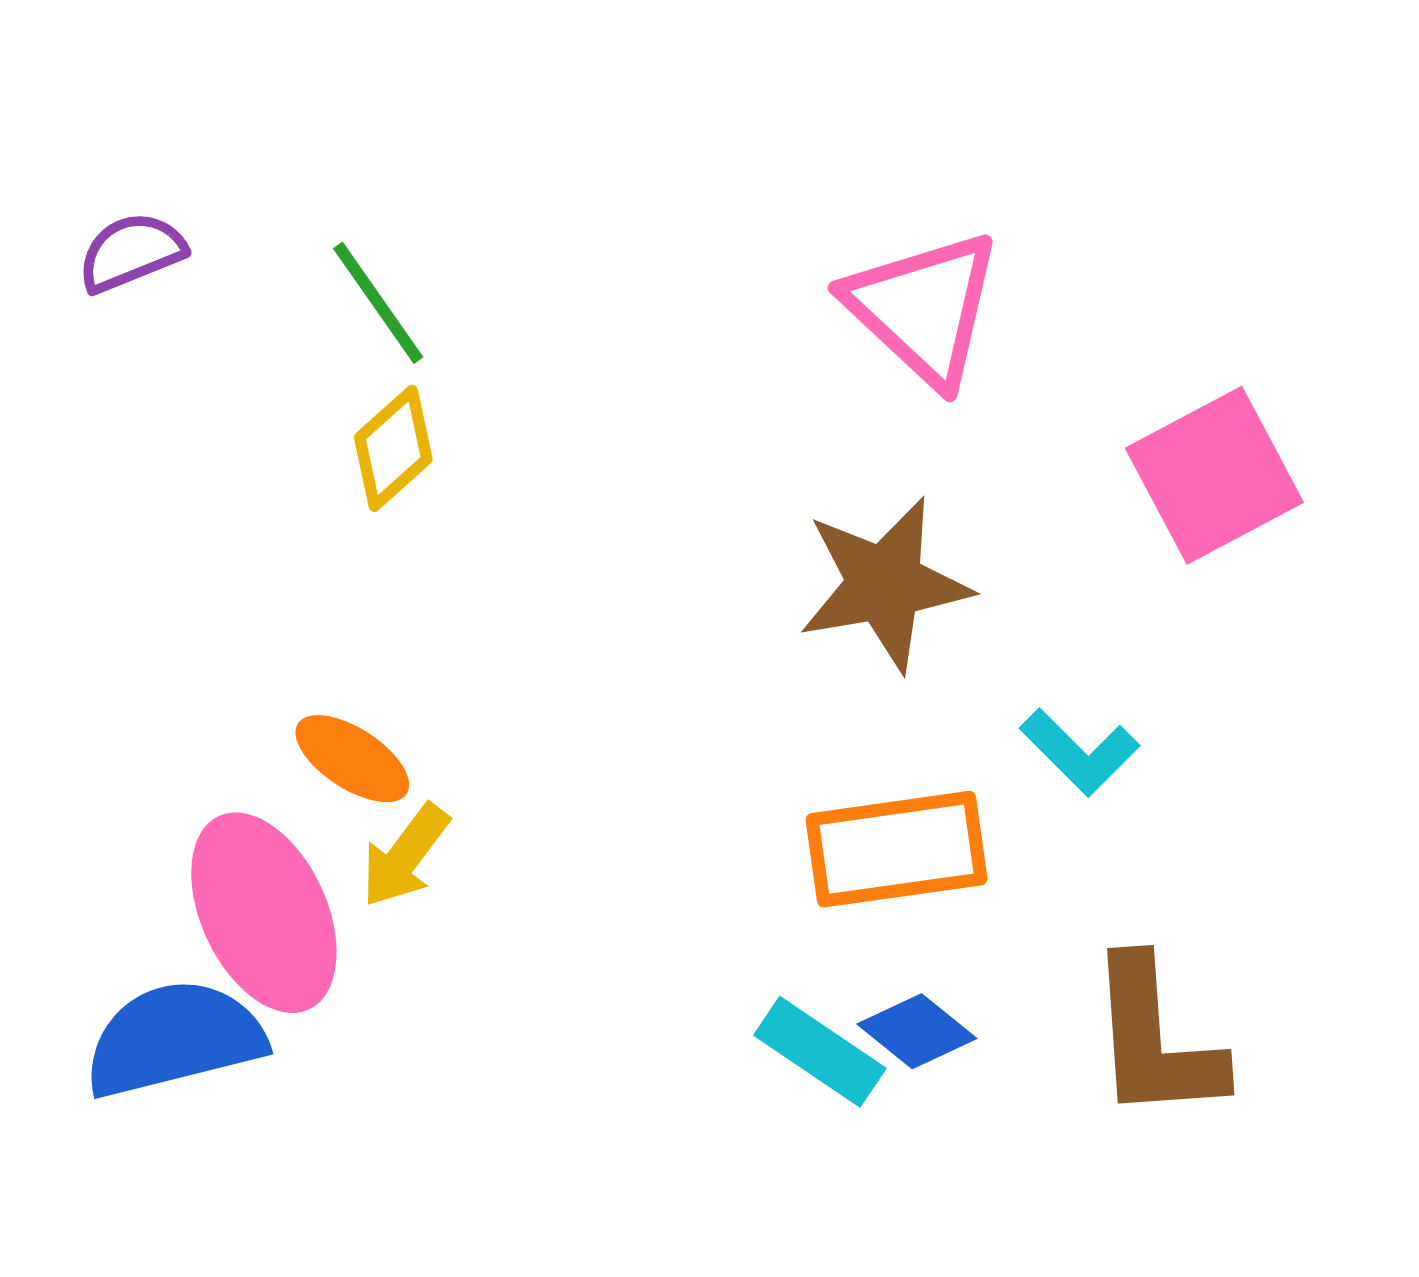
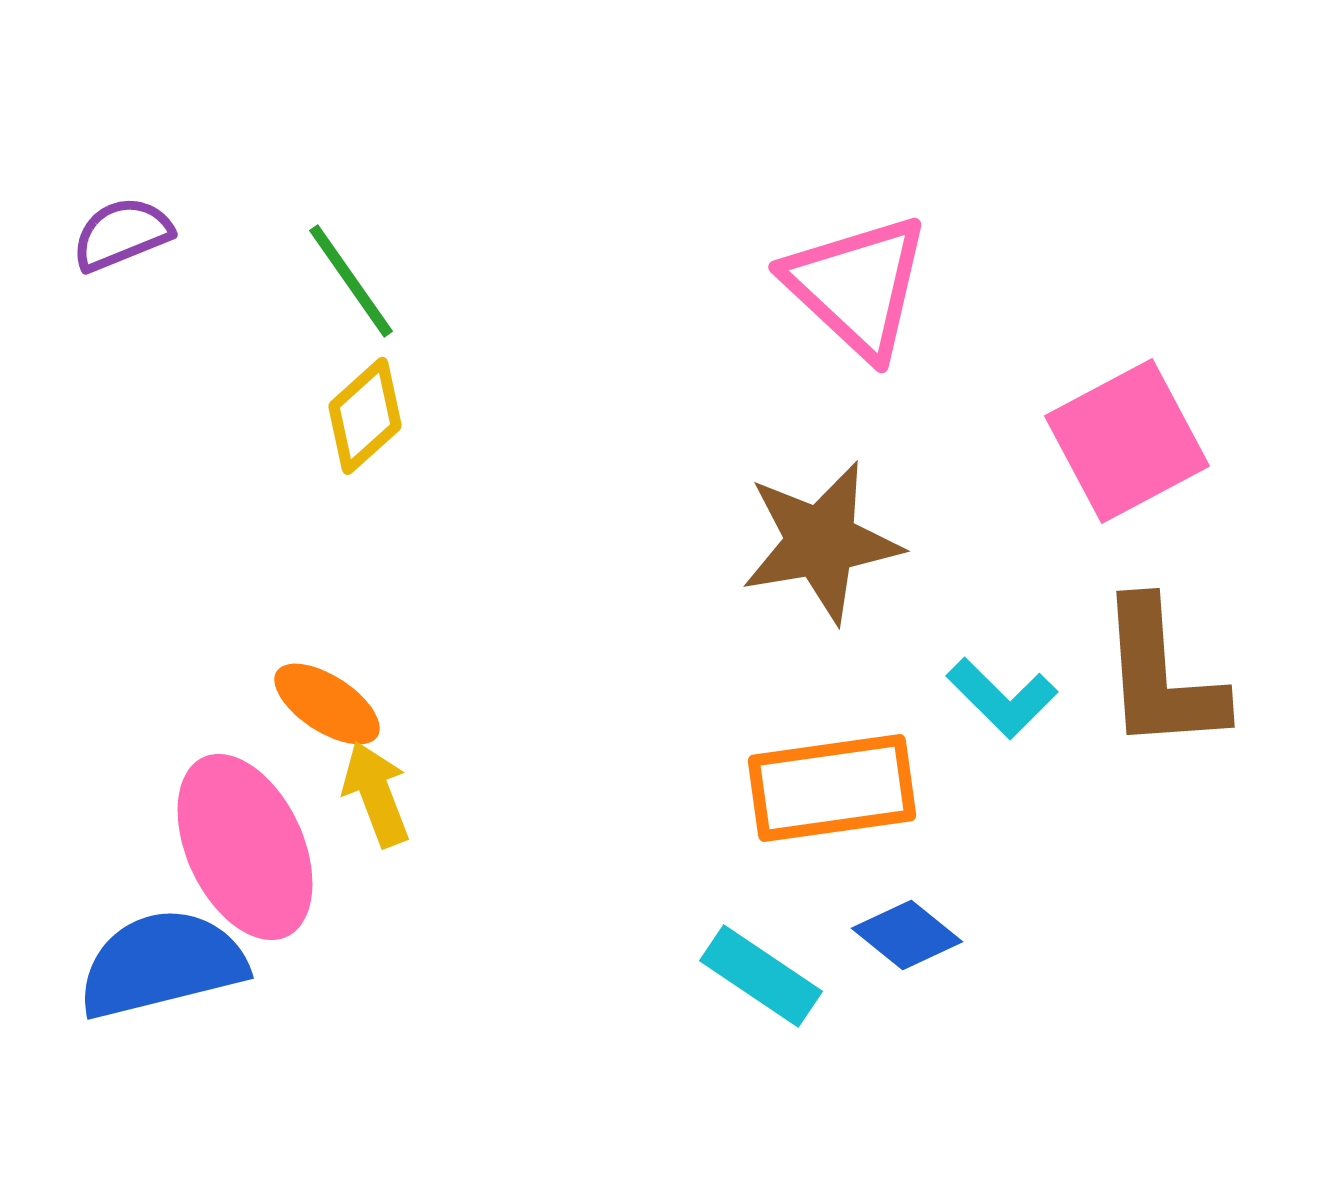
yellow arrow: (405, 856) -> (376, 794), turned 122
blue diamond: (917, 1031) -> (907, 935), moved
brown L-shape: (1155, 1040) -> (1161, 676), moved

